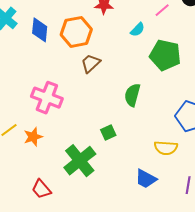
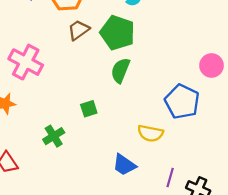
green pentagon: (165, 55) -> (118, 33), moved
green cross: (80, 161) -> (54, 136), size x0.6

